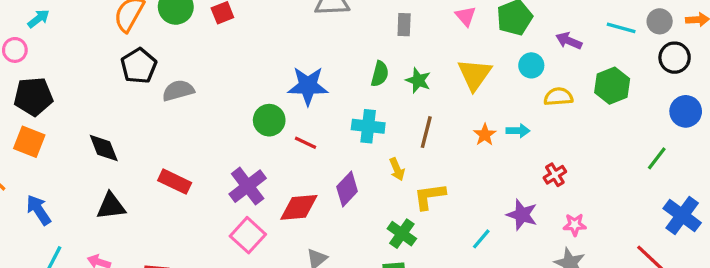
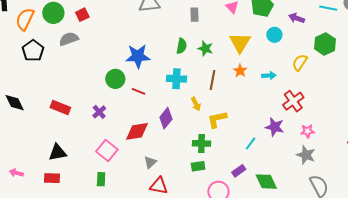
gray semicircle: (178, 90) -> (69, 39), moved
yellow semicircle: (558, 97) -> (300, 62), moved, turned -48
orange star: (485, 135) -> (240, 71), moved
red cross: (555, 175) -> (293, 101), size x1.5
red rectangle: (175, 182) -> (60, 107), moved
purple cross: (248, 186) -> (99, 112), moved, size x0.6
black triangle: (111, 206) -> (58, 152), moved
green cross: (402, 234) -> (201, 143), turned -30

